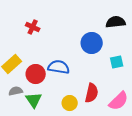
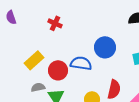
blue circle: (92, 43) -> (105, 47), moved

